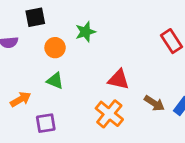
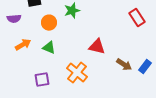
orange arrow: (21, 99) -> (23, 45), moved
orange cross: (109, 114) -> (77, 73), moved

